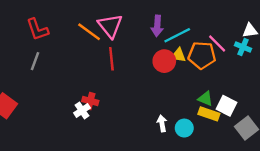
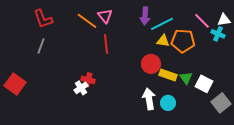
pink triangle: (110, 26) -> (105, 16), size x0.7
pink line: (217, 43) -> (202, 21), moved
red circle: (164, 61) -> (151, 64), moved
green triangle: (205, 99) -> (186, 78), turned 32
yellow rectangle: (209, 114) -> (168, 75), moved
white arrow: (162, 123) -> (149, 99), size x1.5

